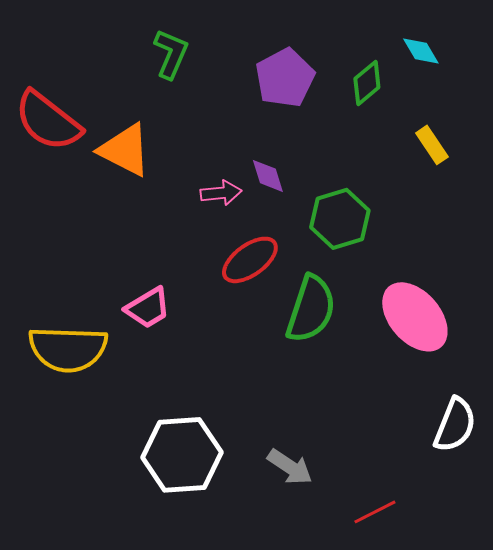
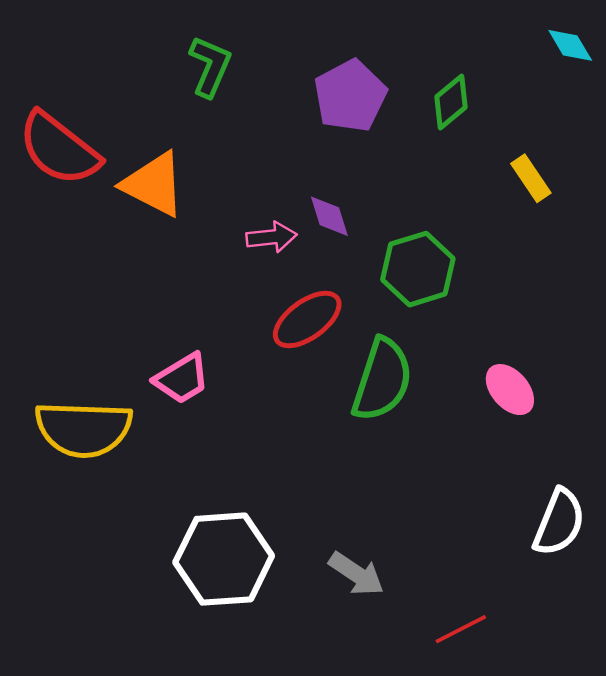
cyan diamond: (421, 51) -> (570, 45), moved
pink ellipse: (415, 317) -> (510, 390), size x0.6

